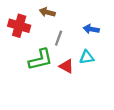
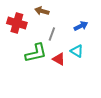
blue arrow: (91, 29) -> (81, 26), turned 144
cyan triangle: (87, 57) -> (77, 51), turned 40

